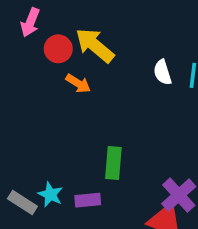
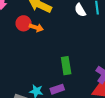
red circle: (58, 49) -> (24, 23), moved

